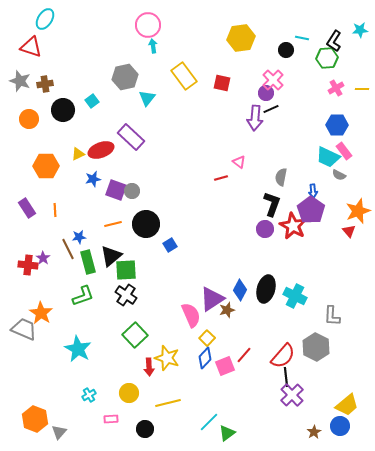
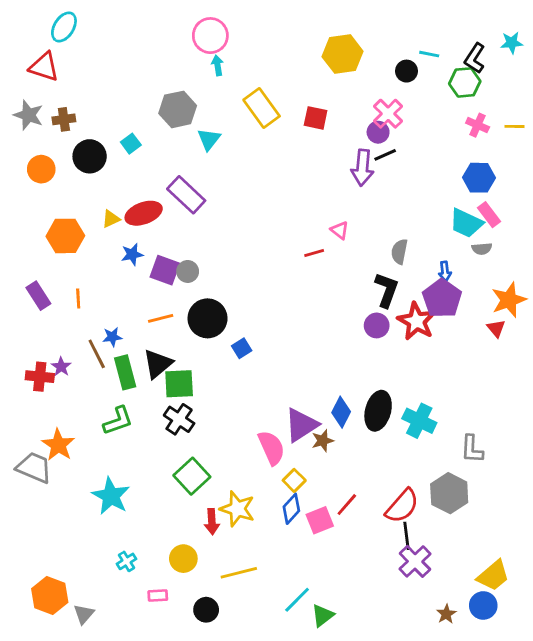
pink cross: (336, 88) -> (478, 125), turned -35
gray semicircle: (339, 175) -> (482, 249), turned -32

